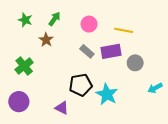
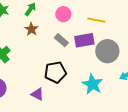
brown star: (46, 40) -> (31, 29), moved
gray circle: (135, 63) -> (107, 51), size x1.5
cyan star: (107, 94) -> (92, 84), moved

